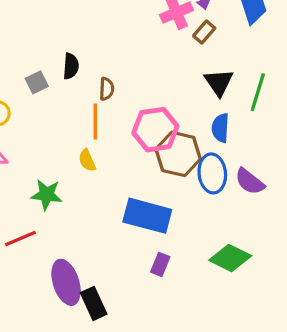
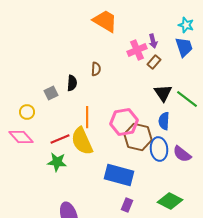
brown semicircle: (107, 89) -> (96, 69), moved
green line: (258, 92) -> (187, 99), turned -70
yellow semicircle: (87, 160) -> (82, 141), size x2.0
red line: (20, 238) -> (60, 139), moved

